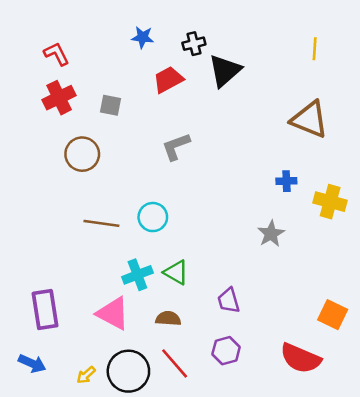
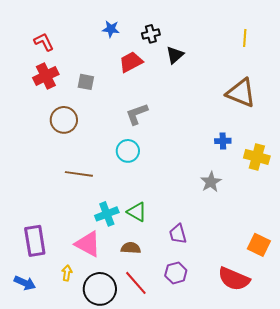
black triangle: (225, 71) -> (175, 55), size x0.7
cyan circle: (153, 217) -> (128, 151), moved
yellow arrow: (86, 375) -> (67, 273), moved, turned 140

